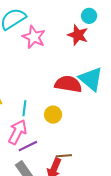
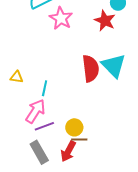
red semicircle: (68, 84) -> (91, 69), turned 68
yellow circle: (53, 115) -> (74, 127), moved

